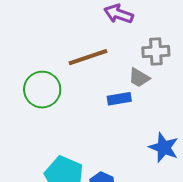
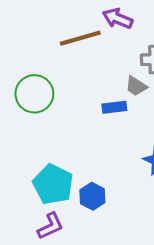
brown line: (88, 57) -> (80, 38), moved

